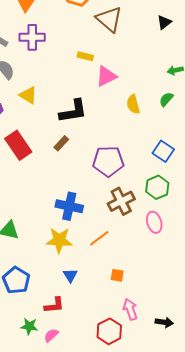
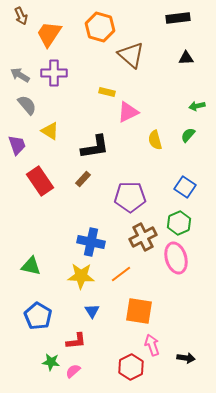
black triangle: (164, 22) -> (186, 58), turned 35
pink ellipse: (154, 222) -> (176, 258), size x1.4
orange square: (117, 275) -> (139, 311), size x2.0

